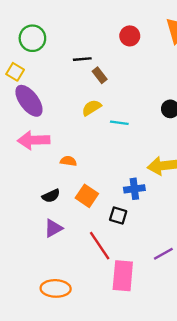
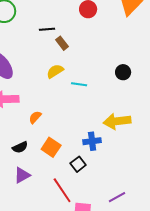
orange semicircle: (68, 161) -> (35, 117), turned -56
black square: (118, 215) -> (78, 164), turned 35

